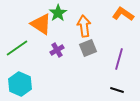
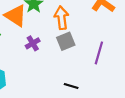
black line: (117, 90) -> (71, 86), moved

